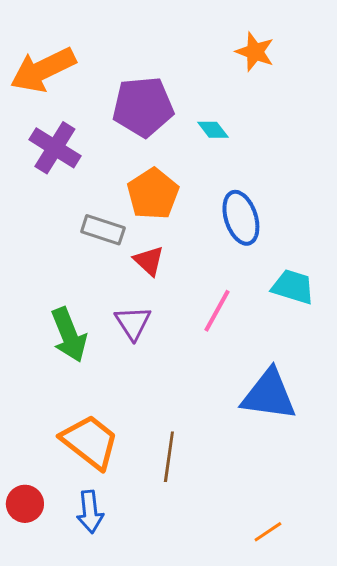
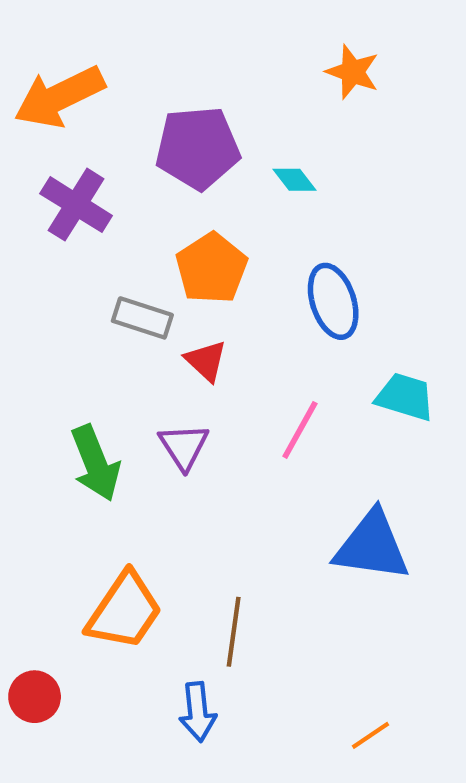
orange trapezoid: (90, 442) -> (124, 611), turned 86
blue arrow: (90, 512) -> (198, 712), moved

